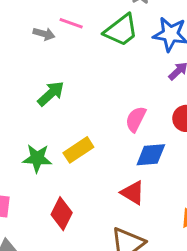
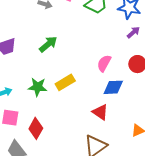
red diamond: (62, 214) -> (36, 128), moved

